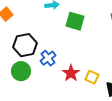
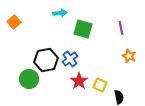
black hexagon: (25, 45) -> (46, 60), moved
blue cross: (48, 58) -> (70, 59), moved

